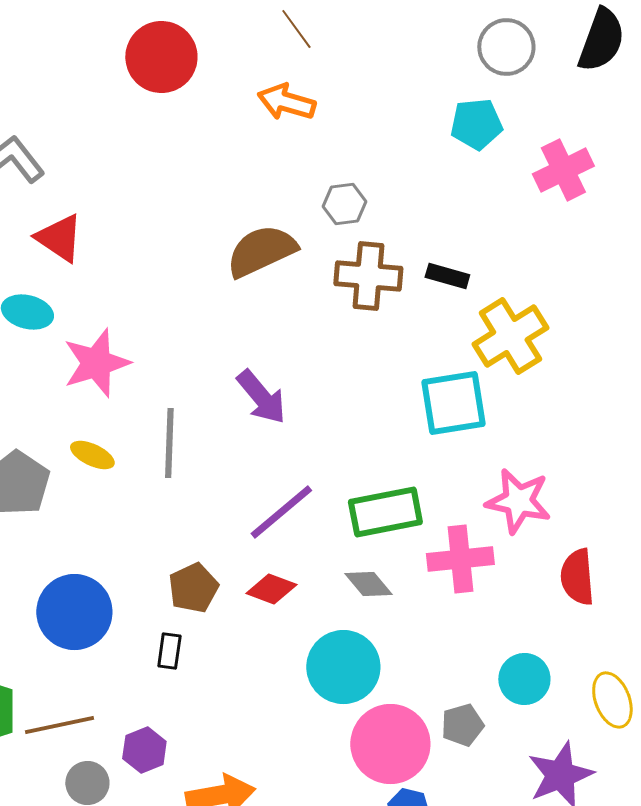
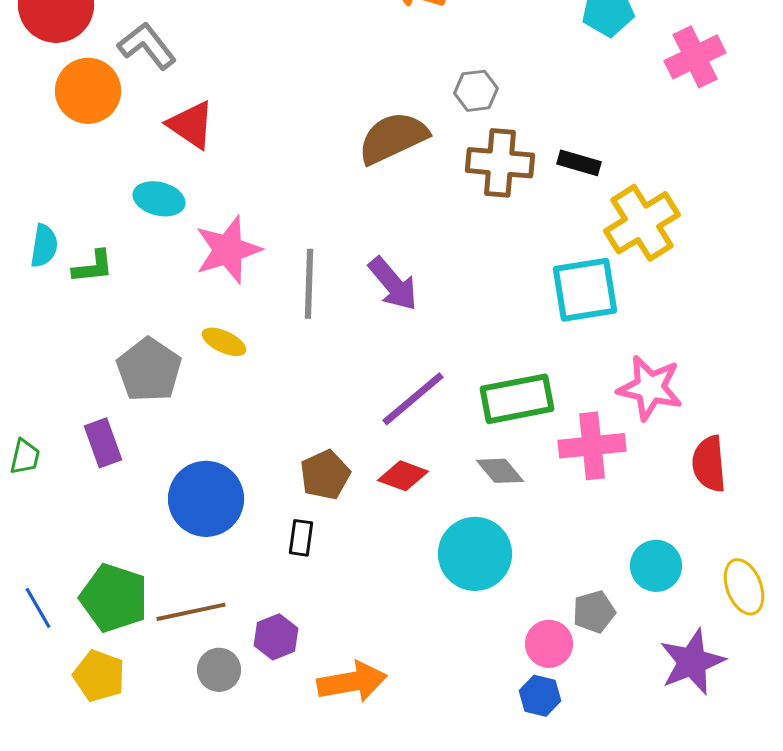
gray line: (169, 443) -> (309, 284), moved
pink circle: (390, 744) -> (549, 644), moved, size x0.6

